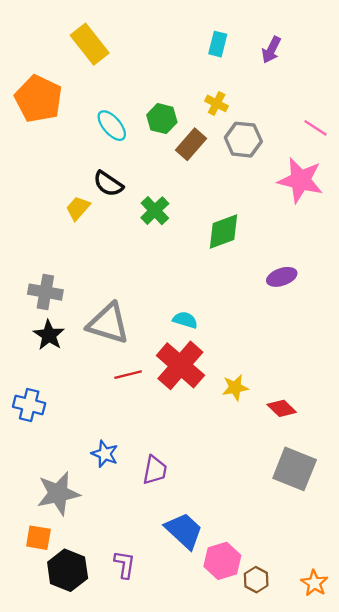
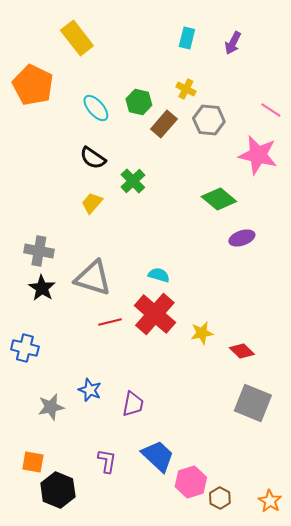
yellow trapezoid: (78, 208) -> (92, 203), moved
green diamond: (224, 231) -> (219, 199), moved, turned 60
gray star: (58, 493) -> (51, 407), moved, size x0.7
purple L-shape: (125, 564) -> (107, 461), moved

